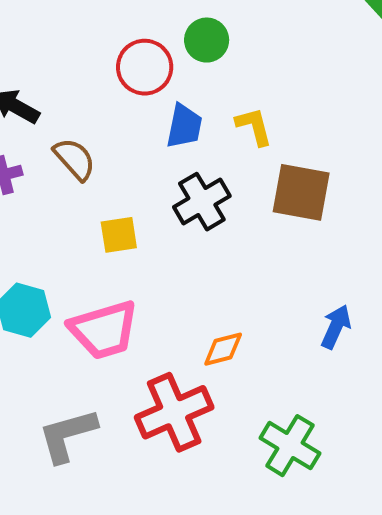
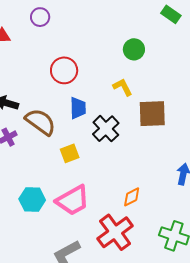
green circle: (207, 40) -> (134, 49), moved
blue trapezoid: (184, 126) -> (78, 108), moved
brown semicircle: (75, 159) -> (40, 122), size x1.4

